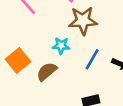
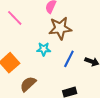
brown semicircle: (47, 72) -> (28, 84), moved

